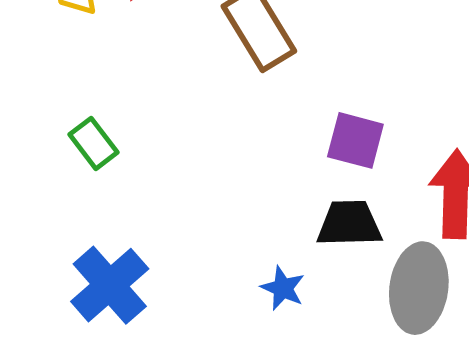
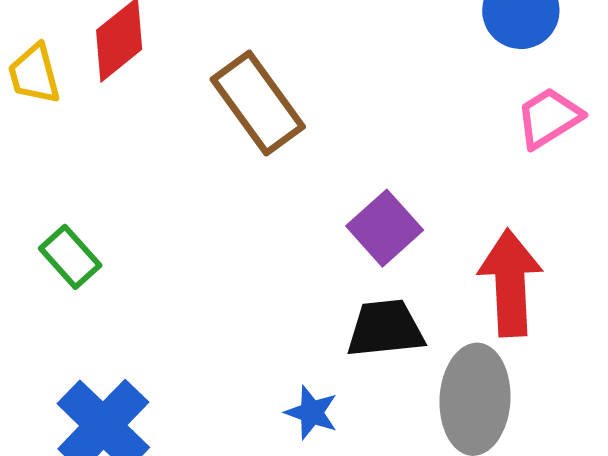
purple square: (355, 140) -> (385, 228), turned 38

